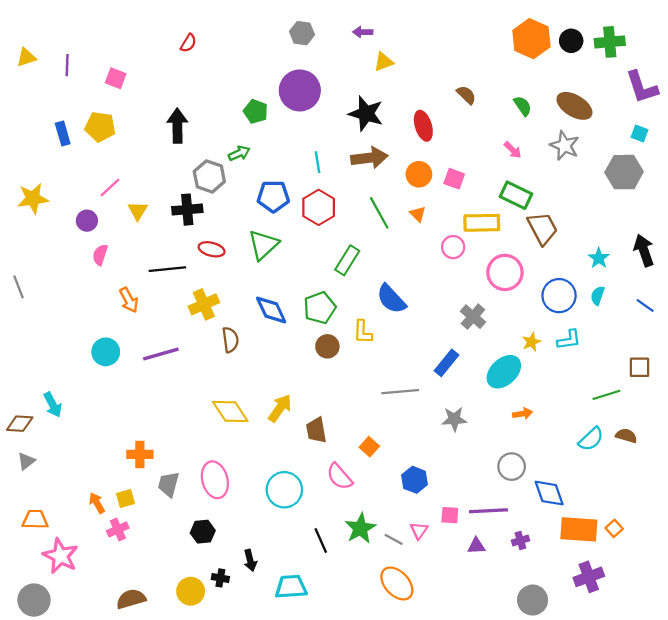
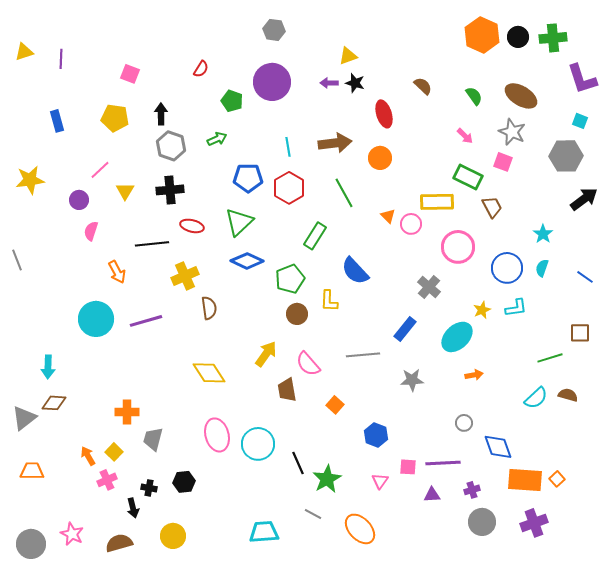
purple arrow: (363, 32) -> (329, 83), moved
red semicircle: (188, 43) -> (201, 69), moved
pink square: (116, 78) -> (130, 74), moved
black star: (366, 114) -> (355, 83), moved, size x0.6
black arrow: (177, 126) -> (161, 114), size x0.7
yellow pentagon: (100, 127) -> (115, 118), moved
gray hexagon: (209, 176) -> (171, 146), moved
pink square: (454, 179) -> (503, 162), moved
orange triangle: (418, 214) -> (388, 216), moved
brown trapezoid: (542, 228) -> (492, 207), size x0.7
black arrow: (644, 250) -> (584, 199), moved, turned 72
blue diamond: (271, 310) -> (247, 261), moved, turned -40
cyan circle: (106, 352) -> (96, 319), size x1.4
cyan arrow: (53, 405) -> (48, 367), turned 30
yellow arrow: (280, 408) -> (266, 354), moved
brown diamond: (20, 424) -> (54, 403), moved
gray triangle: (26, 461) -> (24, 418), size x1.5
gray circle: (512, 467) -> (464, 423), size x0.7
pink semicircle: (340, 476) -> (308, 364), moved
pink ellipse: (215, 480) -> (217, 435), moved
yellow square: (126, 499) -> (114, 452), turned -30
gray line: (394, 539) -> (313, 514), moved
black line: (321, 540) -> (298, 463), moved
pink star: (60, 556) -> (72, 534), moved, size x0.7
black arrow: (250, 560) -> (133, 508), moved
black cross: (220, 578) -> (149, 488), moved
gray circle: (533, 600) -> (482, 522), moved

